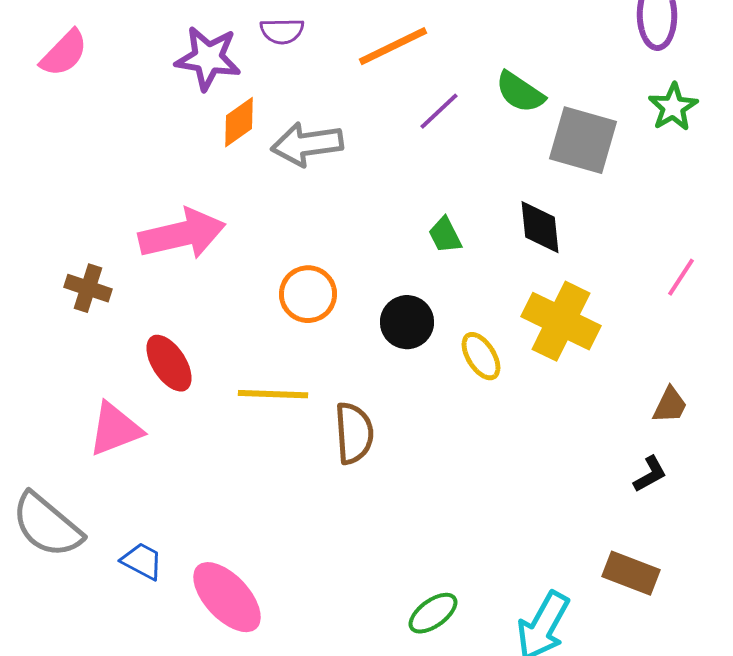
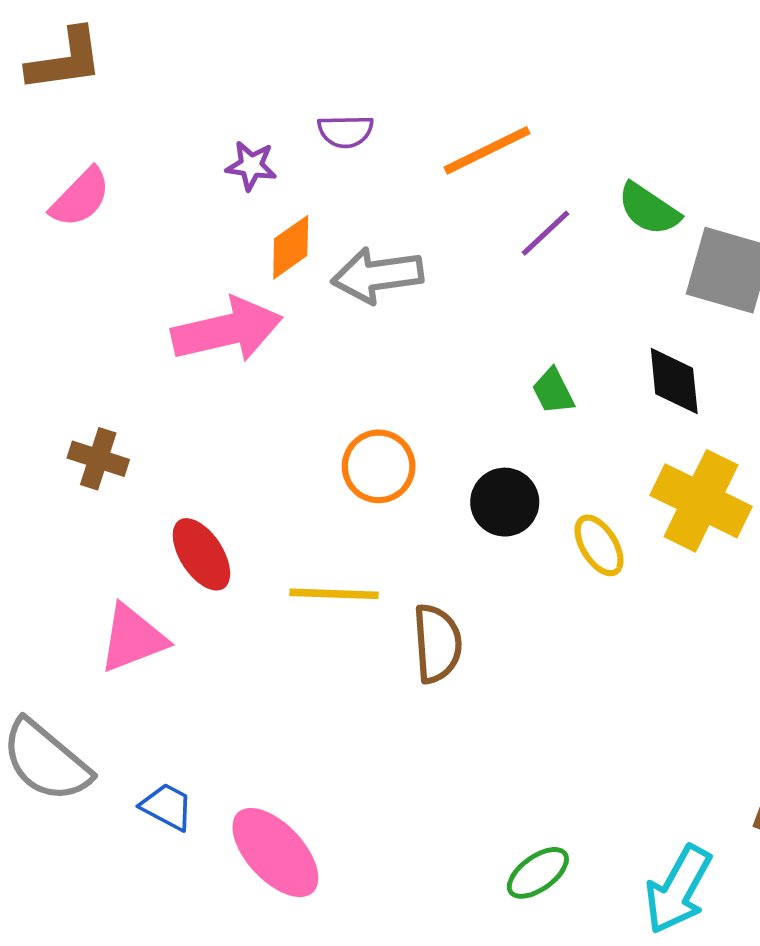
pink semicircle: (64, 53) -> (80, 198), moved
purple star: (208, 58) -> (251, 166), size x0.6
pink arrow: (182, 234) -> (227, 330), moved

